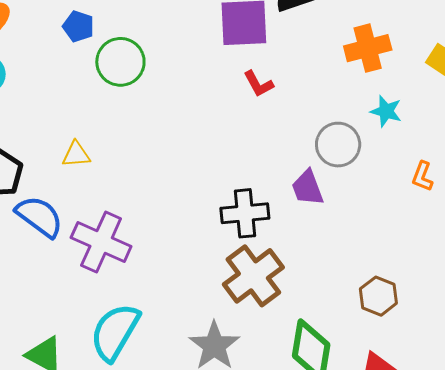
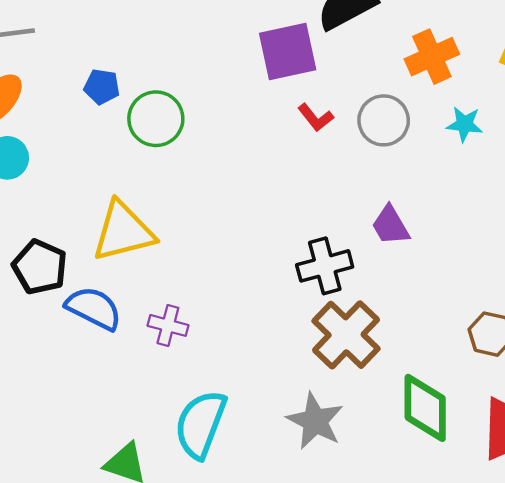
gray circle: (338, 145) -> (384, 120), moved
yellow triangle: (76, 154) -> (123, 231), size x2.0
purple cross: (101, 242) -> (168, 325), size x0.6

